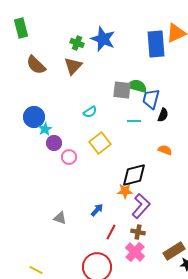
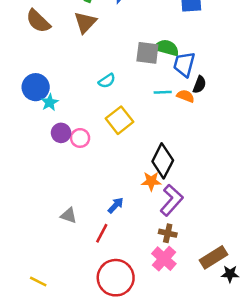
purple circle: (54, 143) -> (61, 133), moved
orange semicircle: (165, 150) -> (186, 96), moved
black diamond: (134, 175) -> (163, 161), turned -48
red line: (111, 232) -> (102, 233), moved

